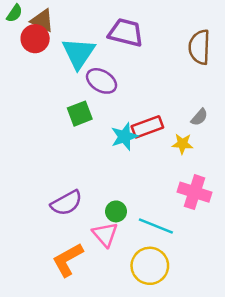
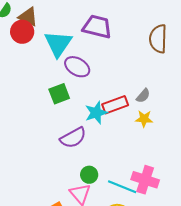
gray semicircle: (199, 117) -> (143, 96), moved
pink cross: (195, 192) -> (145, 180), moved
purple semicircle: (66, 203) -> (73, 138), moved

